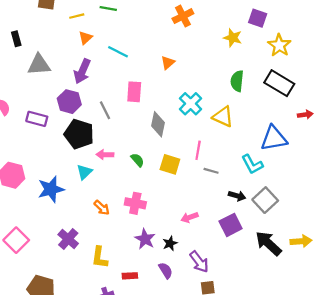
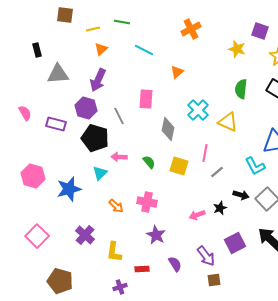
cyan line: (118, 52) -> (144, 50), moved
gray line: (211, 171) -> (217, 172), turned -56
purple square: (231, 225) -> (235, 243), moved
black star: (170, 243) -> (220, 208), moved

